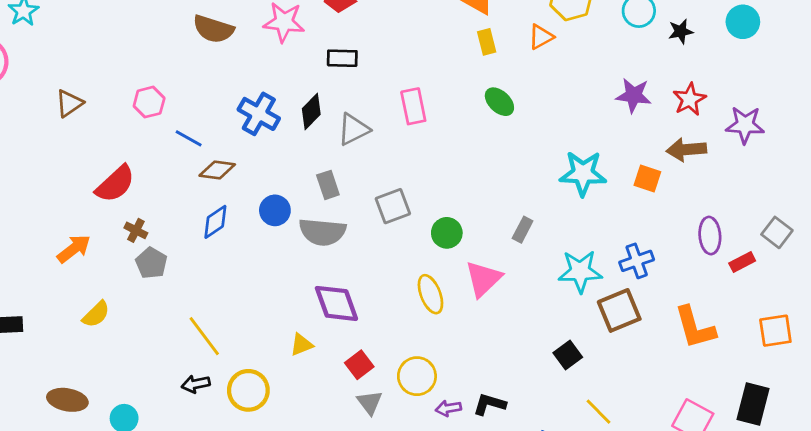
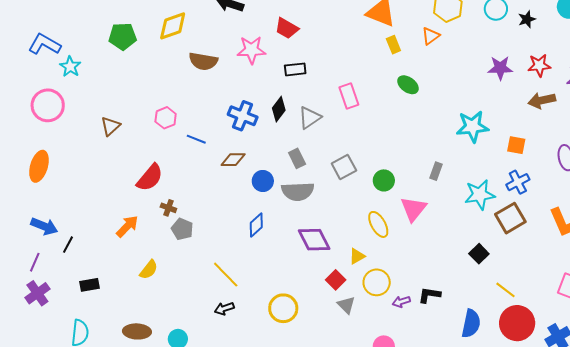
red star: (689, 99) -> (539, 65), turned 30
brown diamond: (217, 170) -> (233, 160), moved
orange square: (647, 179) -> (516, 145), moved
blue diamond: (215, 222) -> (256, 225), moved
yellow triangle: (301, 345) -> (357, 256), moved
yellow circle: (248, 390) -> (283, 308), moved

